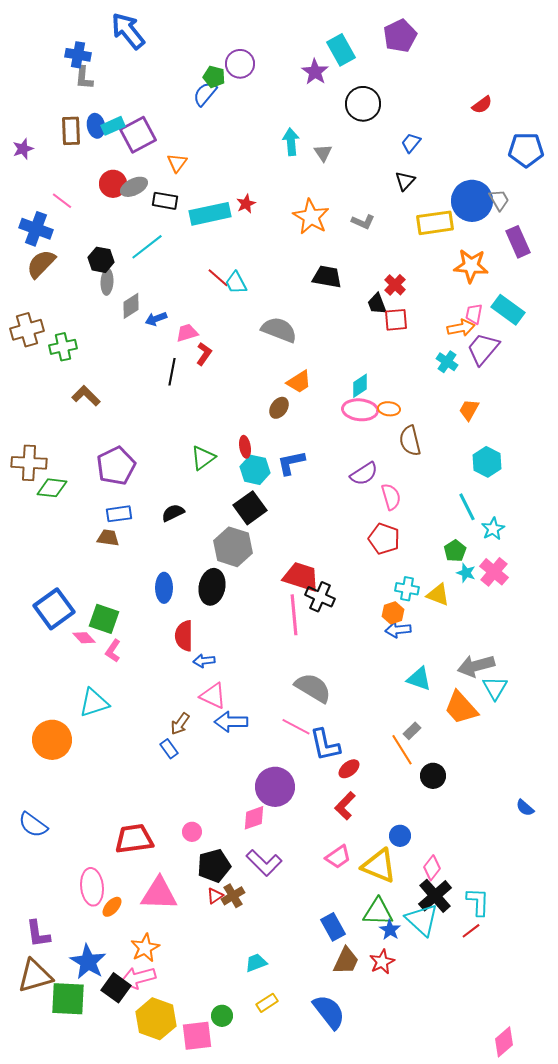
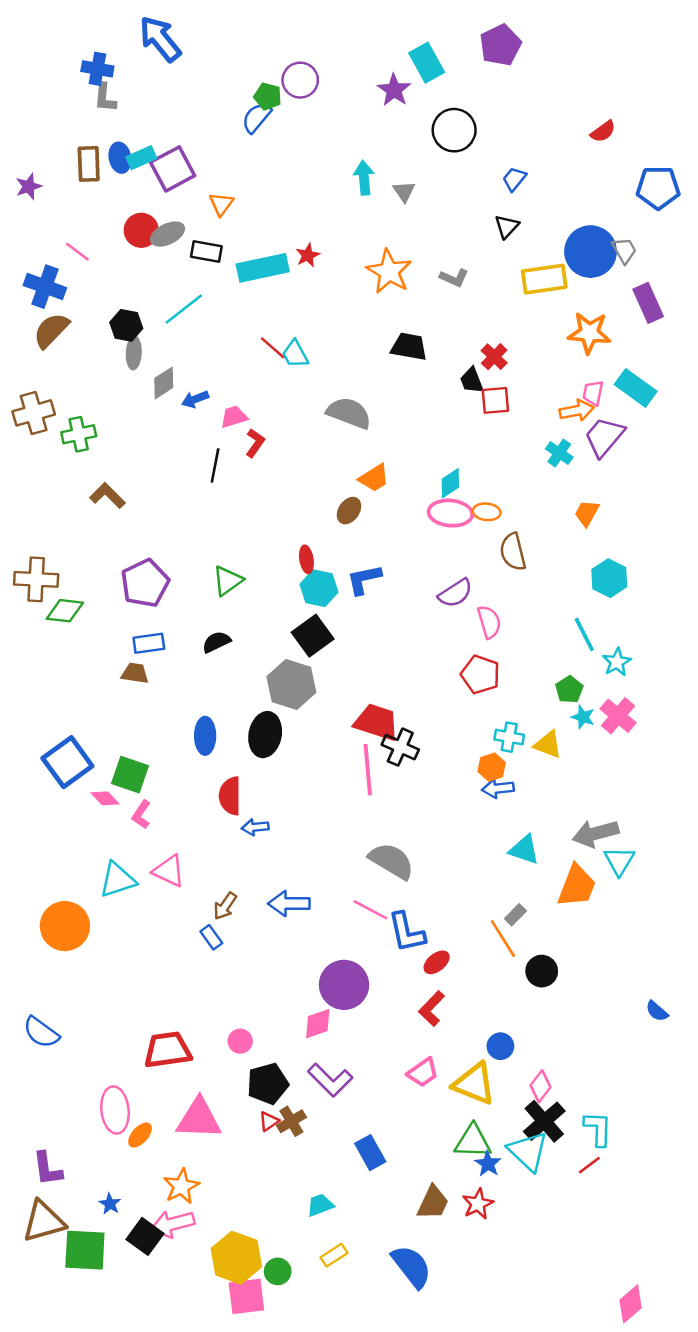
green triangle: (203, 458) -> (228, 581), moved
pink triangle: (213, 696) -> (169, 871), moved
orange trapezoid: (461, 708) -> (577, 886), turned -117
blue rectangle: (333, 927) -> (370, 1153), moved
blue star: (88, 962) -> (110, 1204), size x0.5
yellow hexagon: (156, 1019) -> (236, 1258), moved

